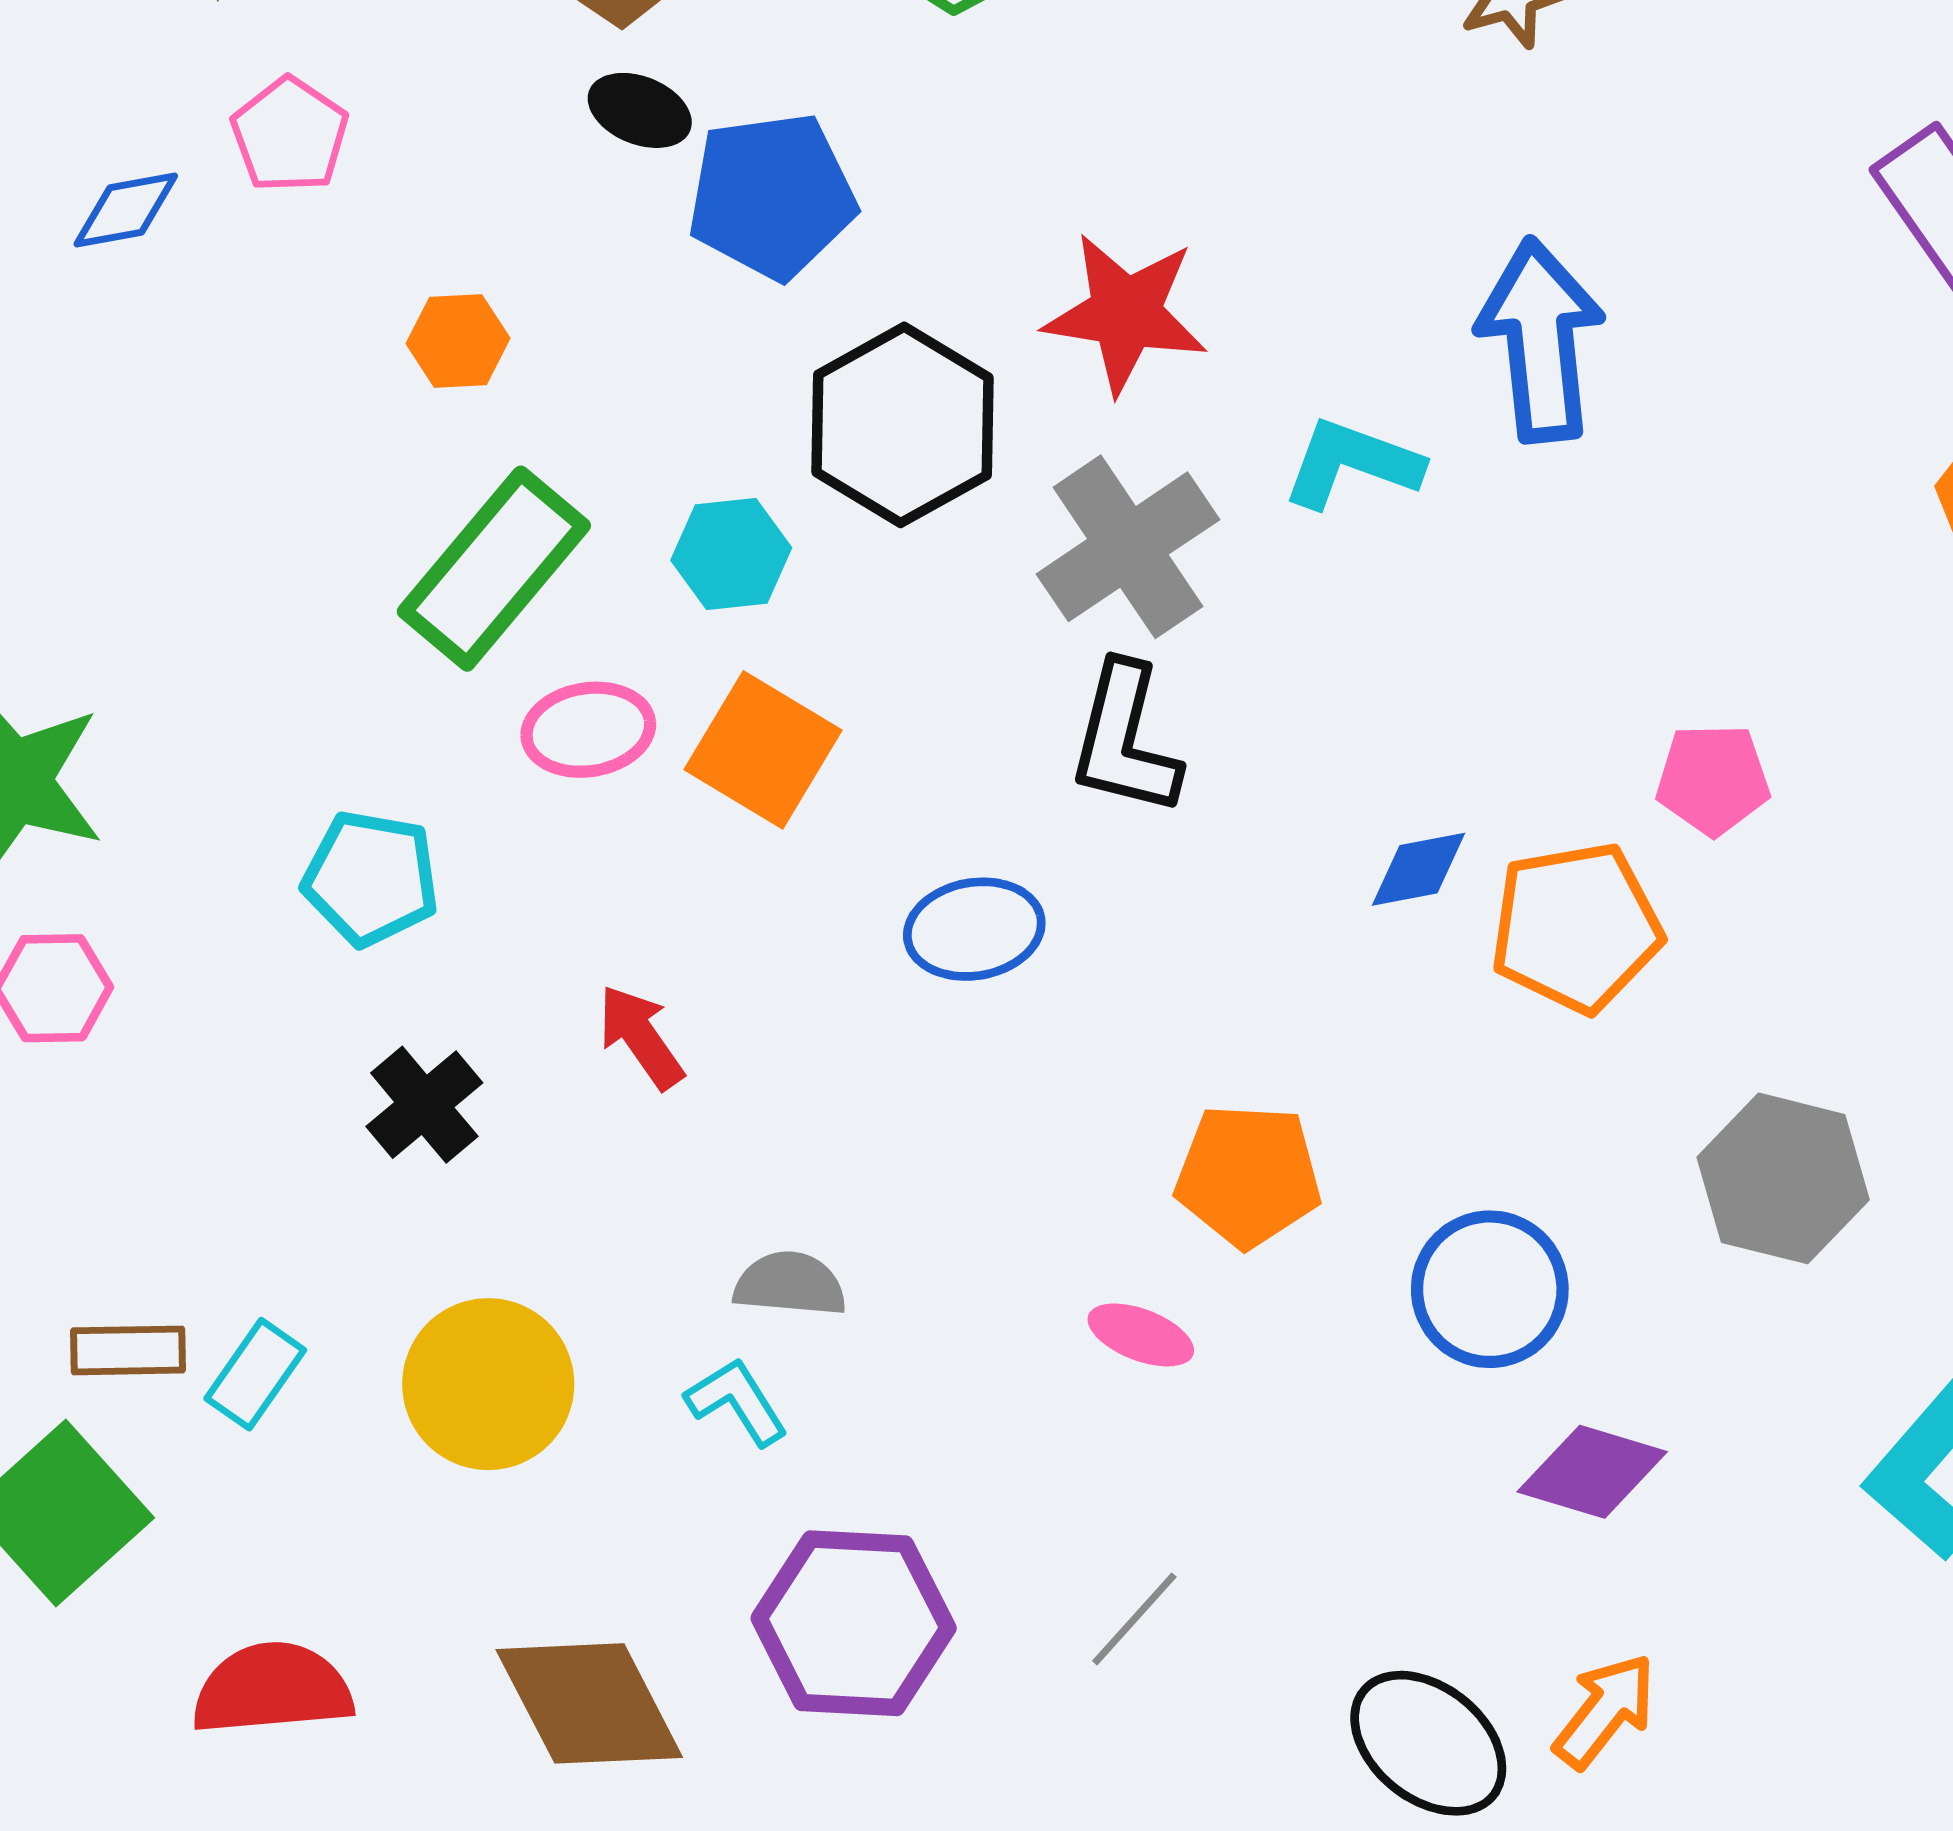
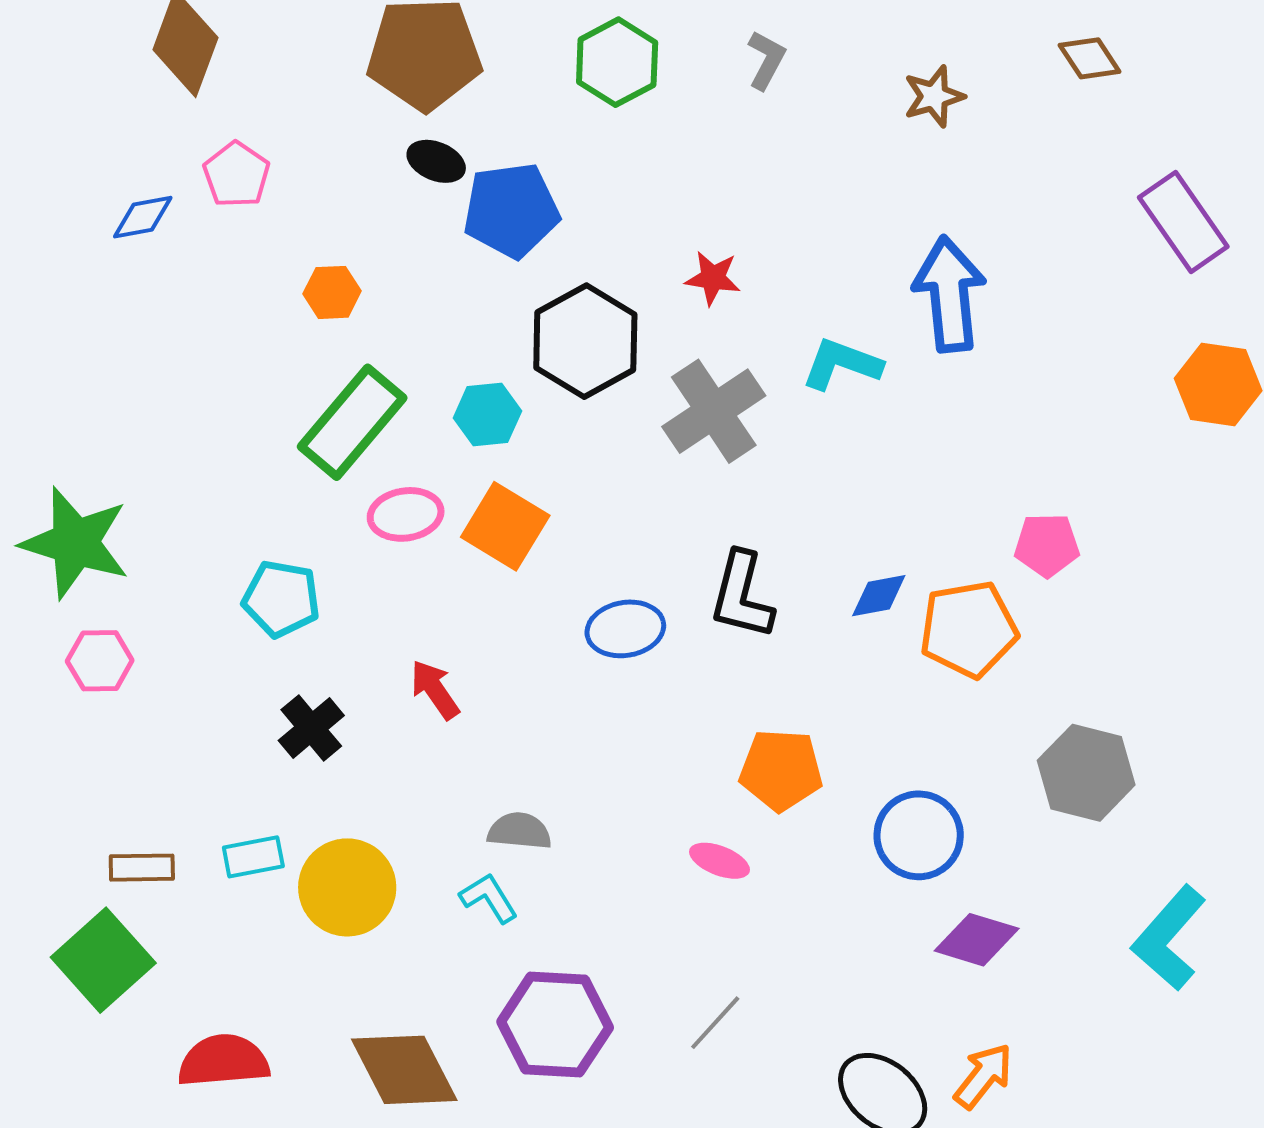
red star: (1126, 313) -> (713, 278), size x0.6
black L-shape: (1125, 740) -> (742, 595), moved
cyan rectangle: (255, 1374) -> (253, 857), moved, turned 44

